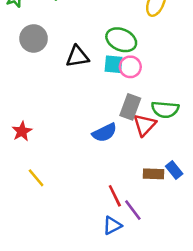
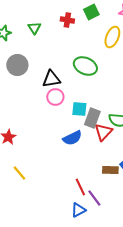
cyan square: (113, 64) -> (79, 109), moved
pink circle: (130, 67) -> (55, 97), moved

